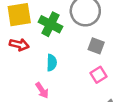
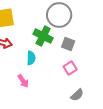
green cross: (50, 24) -> (43, 36), moved

